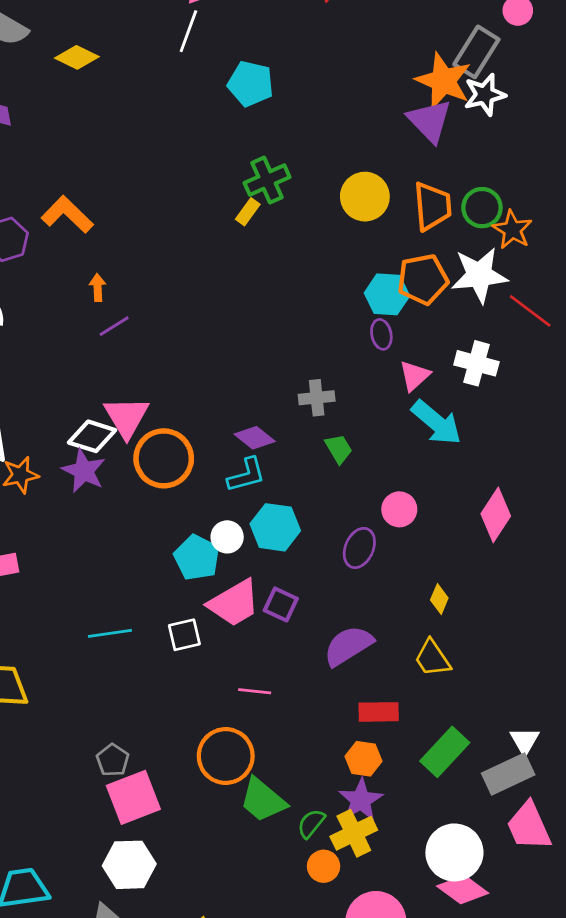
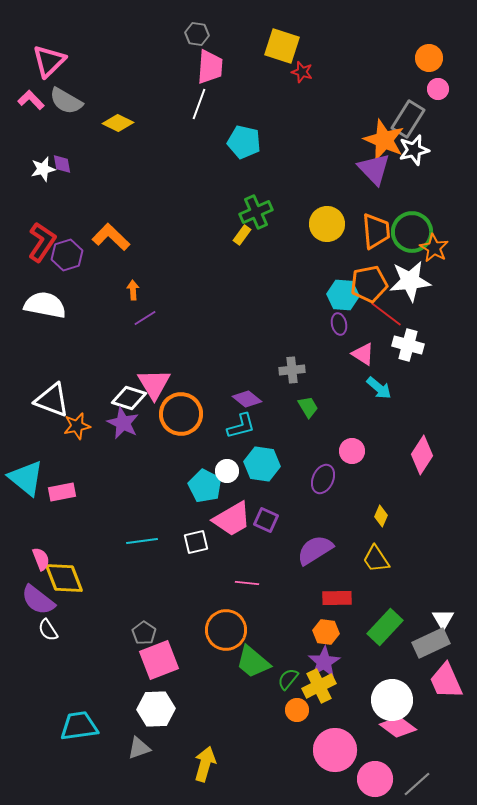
green circle: (482, 208) -> (412, 232), size x1.4
red line: (530, 311) -> (386, 314), moved
pink triangle: (414, 376) -> (363, 354), turned -45
cyan arrow: (437, 423) -> (379, 388), size x0.7

